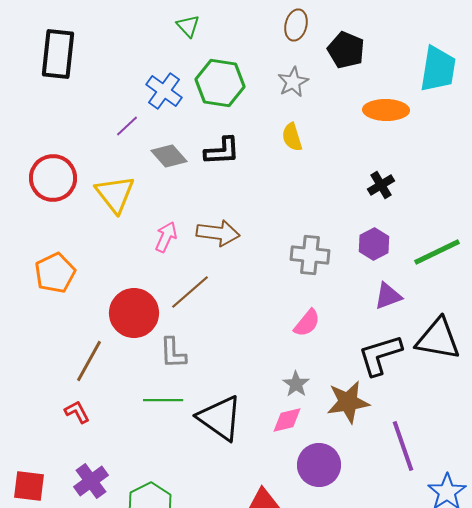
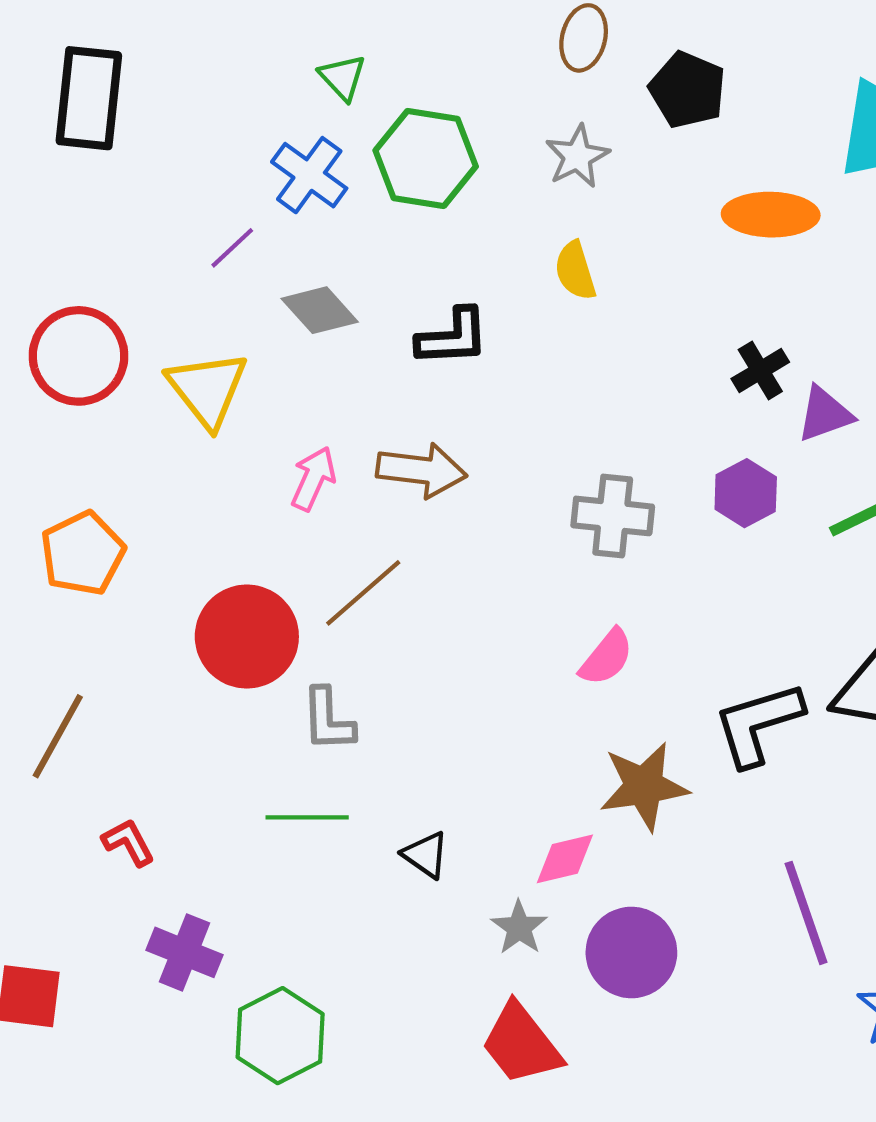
green triangle: (188, 26) -> (342, 77), moved
black L-shape: (222, 151) -> (453, 337), moved
purple triangle: (388, 296) -> (825, 414), moved
brown line: (89, 361) -> (58, 736), moved
gray star: (296, 384) -> (519, 928), moved
brown star: (348, 402) -> (644, 786), moved
black triangle: (220, 418) -> (426, 855), size x0.5
purple cross: (91, 481) -> (184, 952), moved, turned -32

